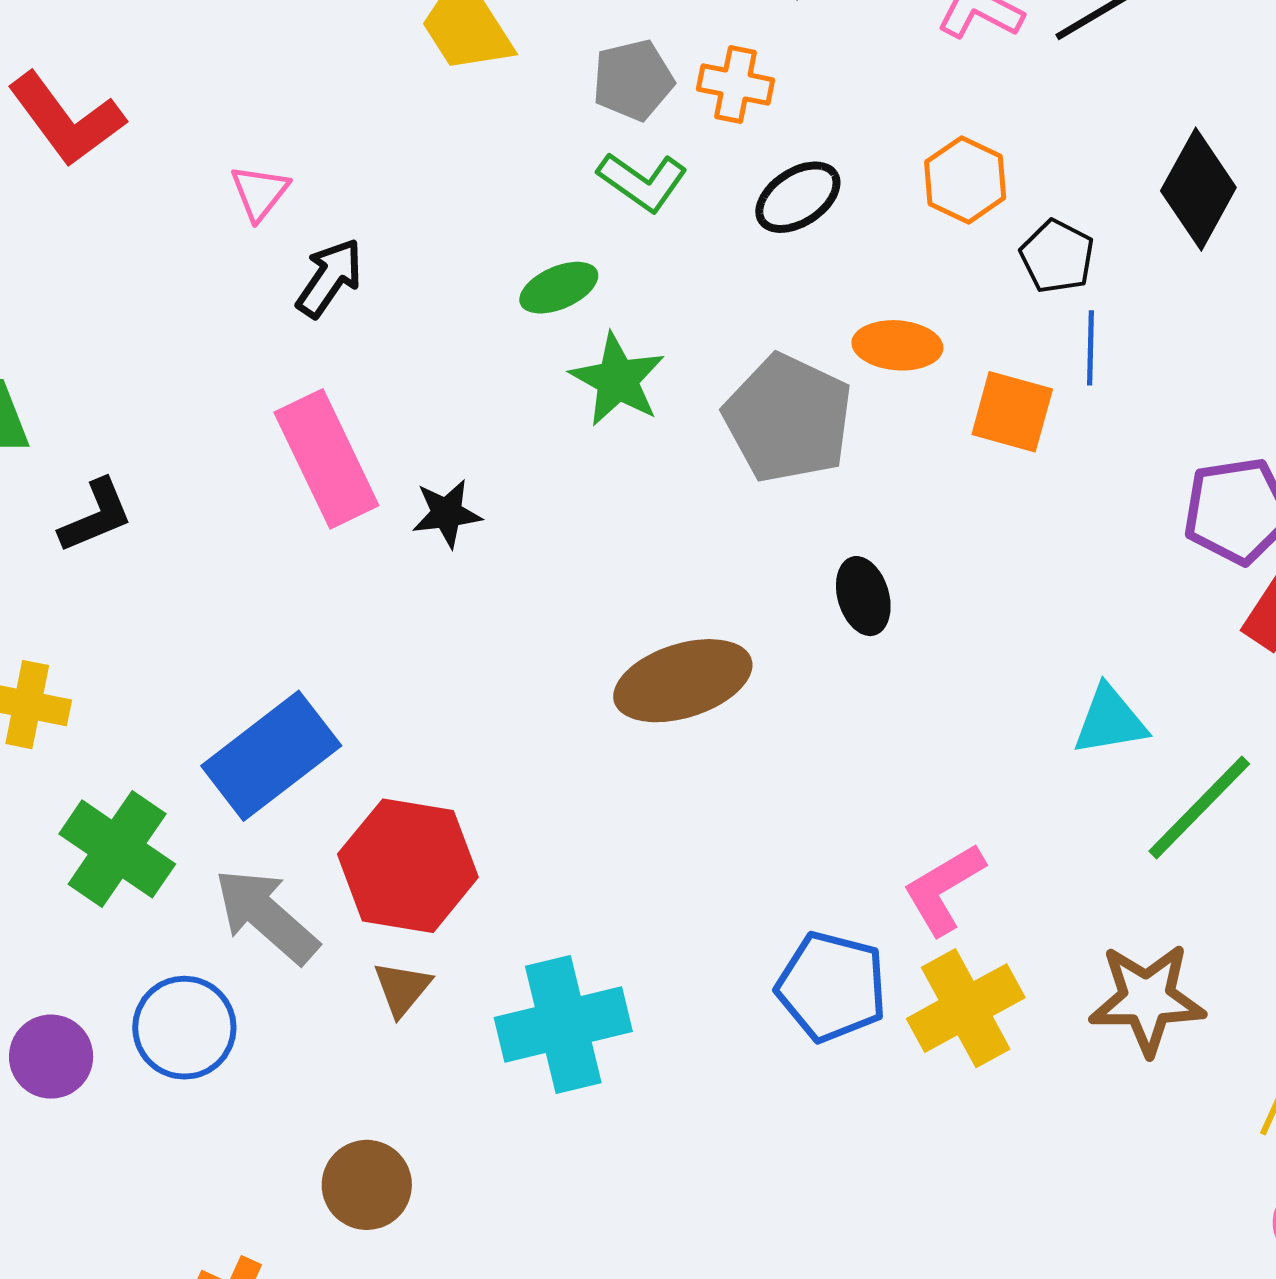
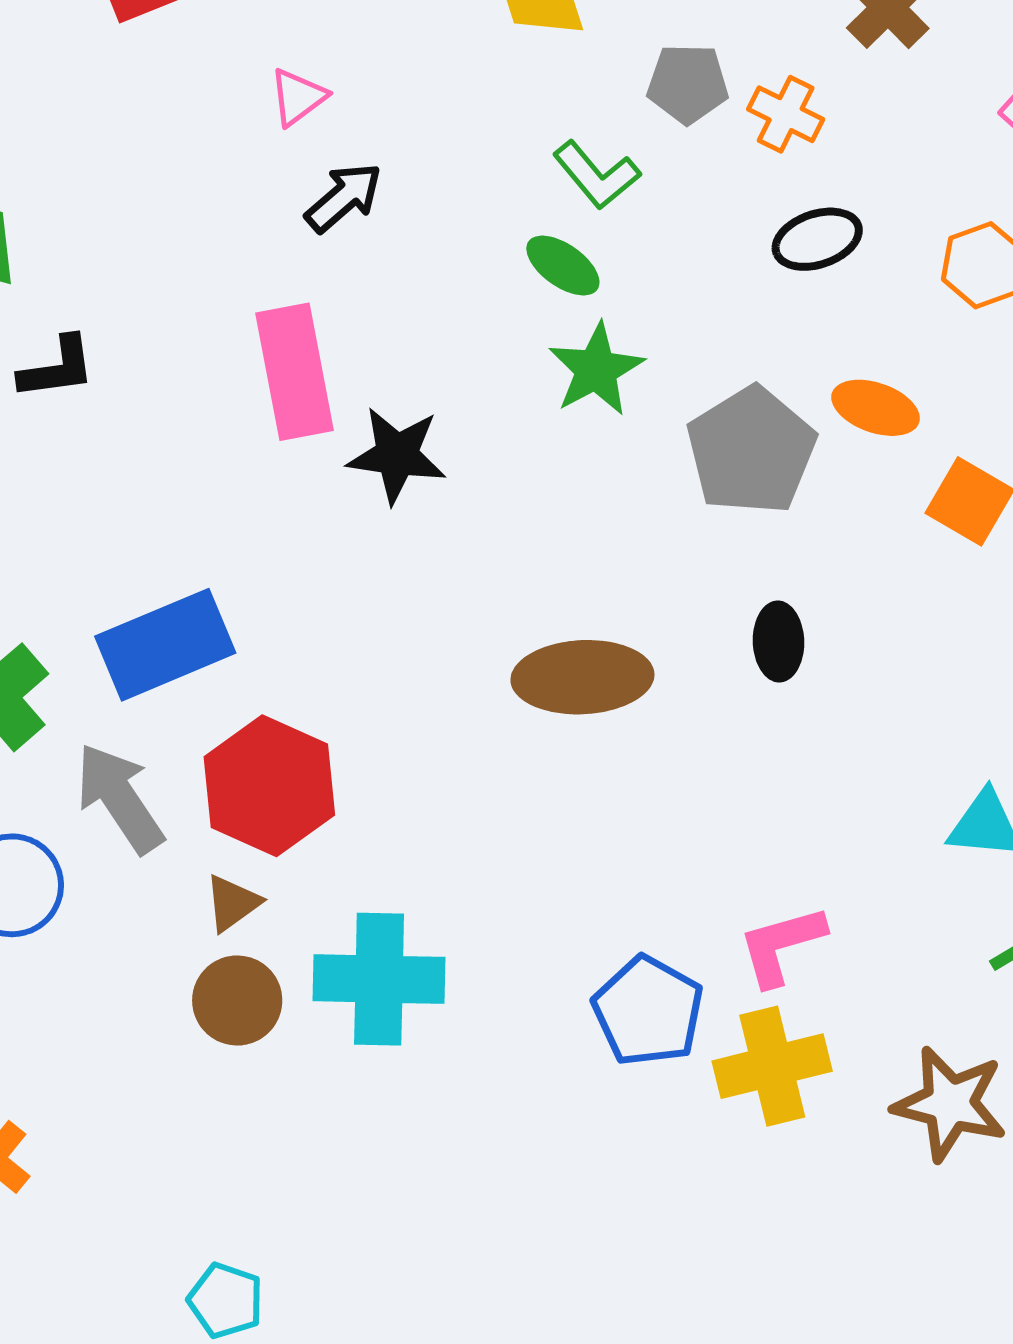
green L-shape: (643, 182) -> (597, 175), moved
green ellipse: (559, 288) -> (563, 266), turned 44
black star: (447, 513) -> (397, 455), size x1.4
brown circle: (367, 1185) -> (237, 1000), moved

